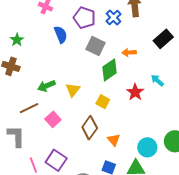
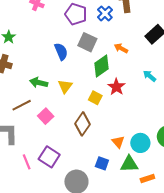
blue semicircle: (61, 35) -> (61, 52), moved
orange arrow: (129, 52) -> (121, 48), turned 32
green arrow: (46, 86) -> (39, 83), turned 36
red star: (135, 92) -> (116, 87), moved
orange triangle: (114, 140) -> (118, 142), moved

